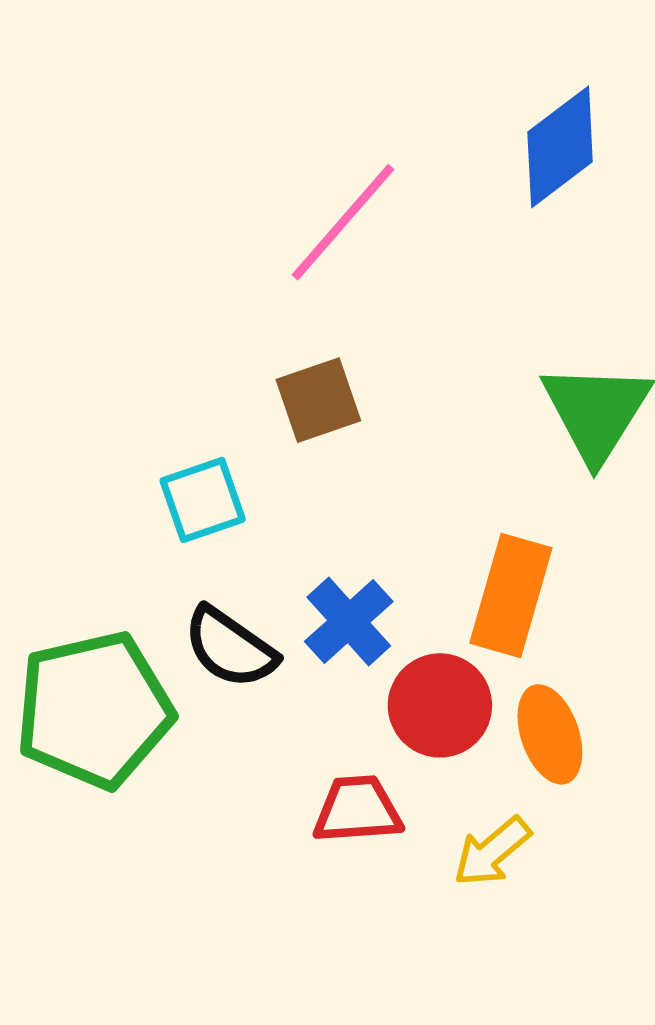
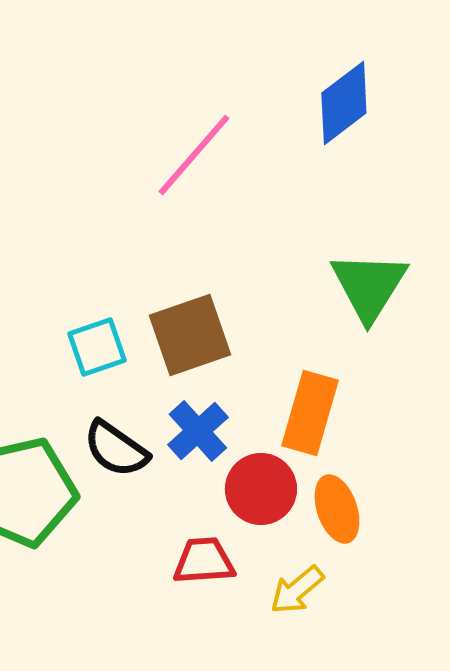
brown square: (318, 400) -> (190, 335), moved, size x1.4

